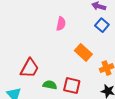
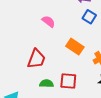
pink semicircle: (61, 24) -> (48, 21), turned -56
red trapezoid: (30, 68) -> (36, 59), moved

